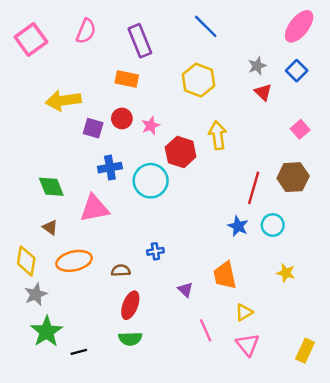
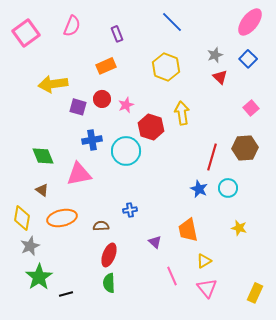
purple rectangle: (140, 41) -> (117, 34), size x0.6
orange rectangle: (127, 79) -> (106, 66), turned -36
green semicircle: (130, 339) -> (109, 283), turned 90

